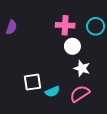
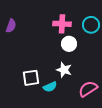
white star: (82, 68) -> (64, 70), moved
pink semicircle: (80, 94) -> (88, 89), moved

